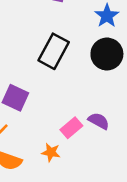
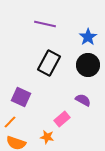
purple semicircle: (99, 121) -> (83, 100), moved

